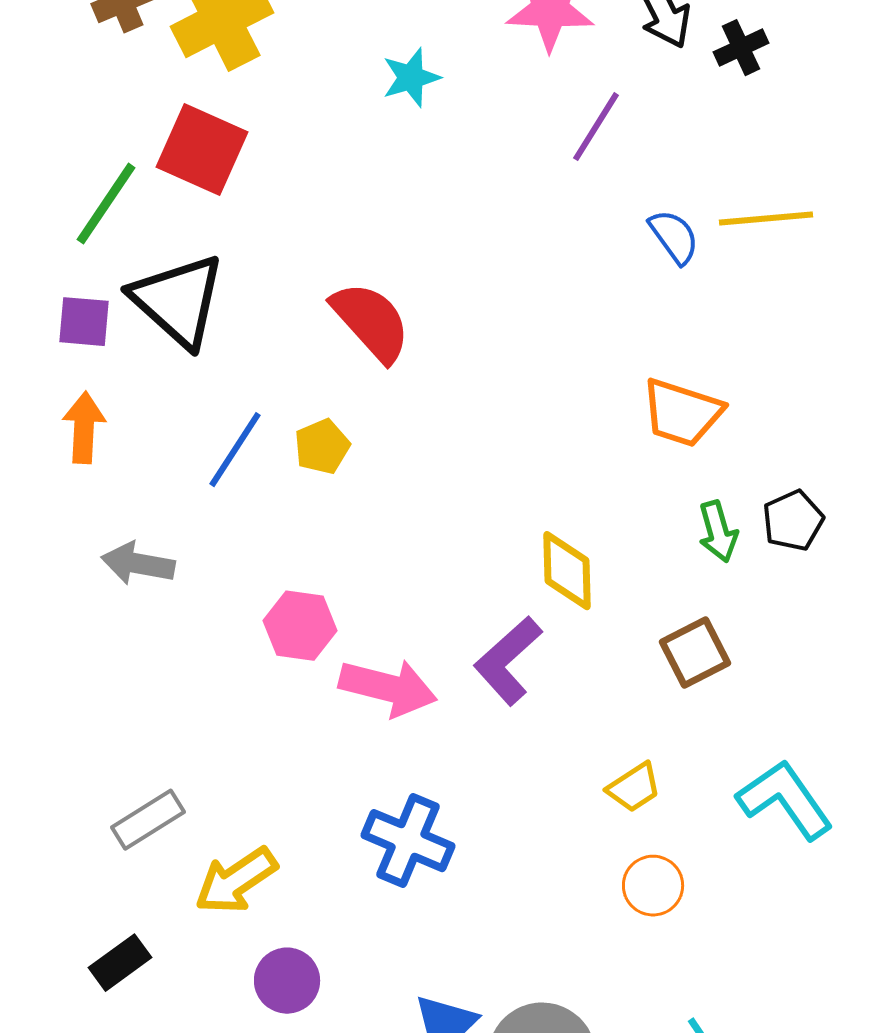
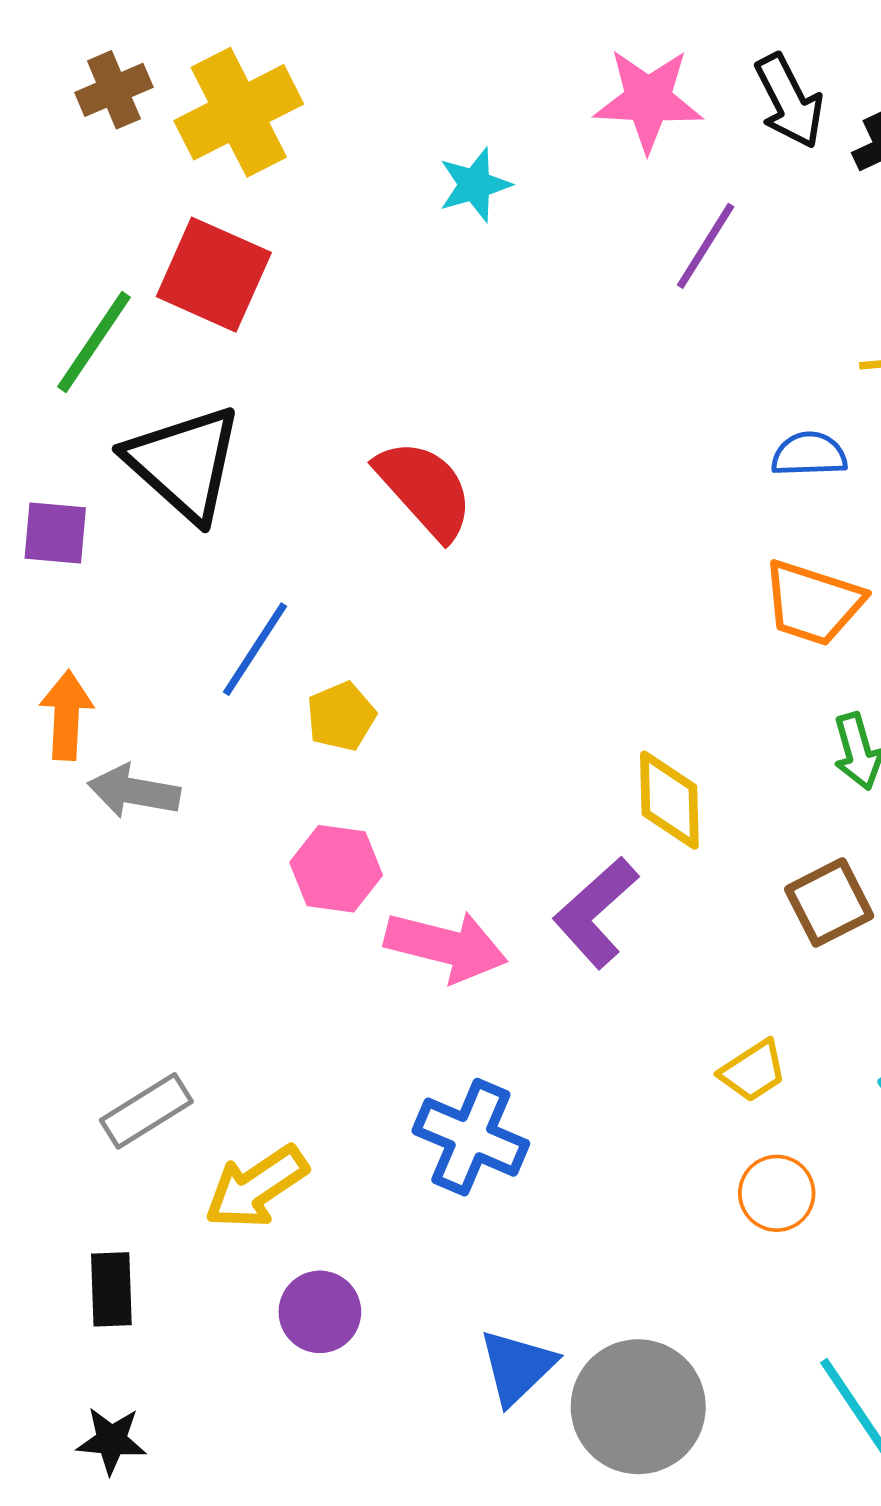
blue semicircle: (674, 237) -> (809, 454), moved, turned -56
purple square: (84, 322) -> (55, 533), moved
orange arrow: (84, 428) -> (67, 715), moved
yellow pentagon: (322, 447) -> (341, 716), moved
black rectangle: (120, 963) -> (111, 1289), turned -56

